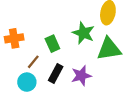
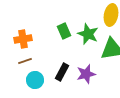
green rectangle: (52, 44) -> (64, 31), moved
brown line: (33, 62) -> (25, 61), moved, turned 32

